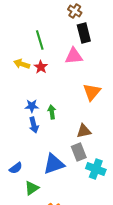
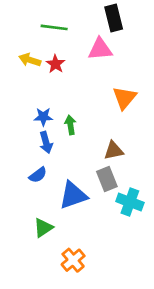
green line: (40, 40) -> (54, 27), turned -66
blue semicircle: (16, 168) -> (38, 175), moved

